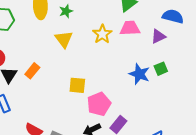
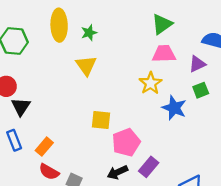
yellow star: (102, 34) -> (151, 83), moved
green square: (161, 69) -> (201, 90), moved
orange rectangle: (32, 71) -> (44, 147), moved

